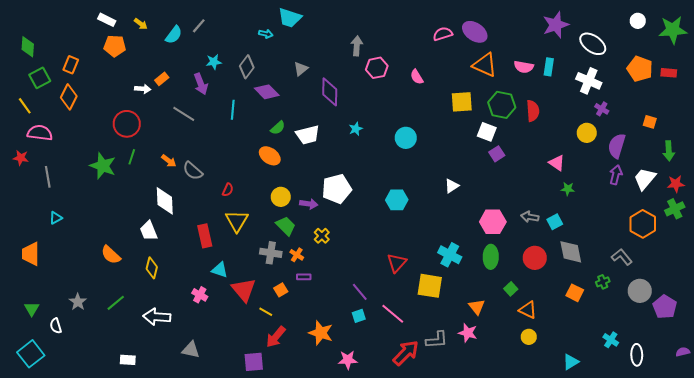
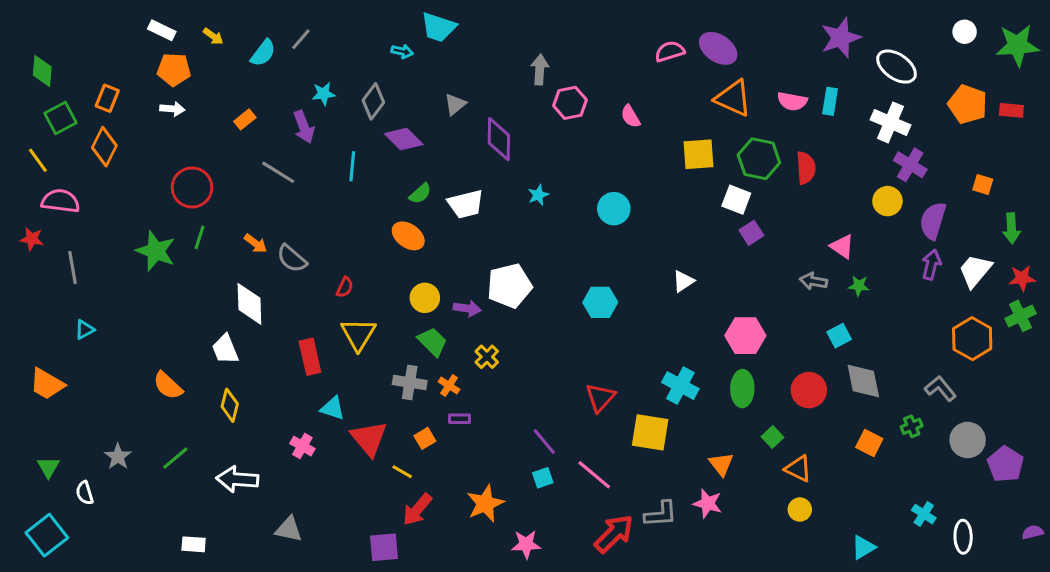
white arrow: (143, 89) -> (172, 109), moved
purple cross: (602, 109) -> (910, 165), size x1.5
gray arrow: (530, 217) -> (813, 281), moved
orange trapezoid: (31, 254) -> (47, 384), turned -60
orange star: (321, 333) -> (485, 503), turned 30

